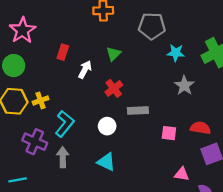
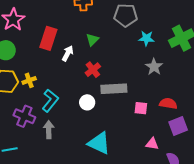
red rectangle: (63, 52) -> (48, 38), size x1.6
gray rectangle: (138, 111) -> (114, 89), size x1.4
cyan triangle: (106, 162) -> (99, 143), moved, size x1.4

